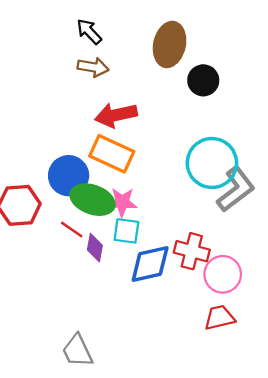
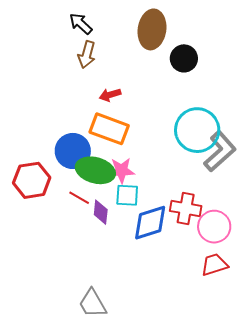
brown arrow: (93, 67) -> (87, 55), turned 100
red arrow: (116, 115) -> (110, 95), size x0.6

